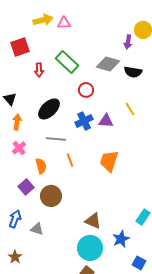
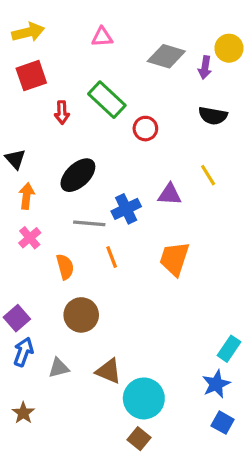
yellow arrow: (43, 20) -> (28, 32), moved
gray diamond: (108, 64) -> (166, 56), moved
red circle: (86, 90) -> (145, 129), moved
blue cross: (84, 121) -> (126, 209), moved
purple square: (26, 187) -> (17, 318), moved
brown triangle: (93, 221) -> (108, 371), moved
gray triangle: (37, 229) -> (59, 368), turned -32
blue star: (121, 239) -> (216, 384), moved

